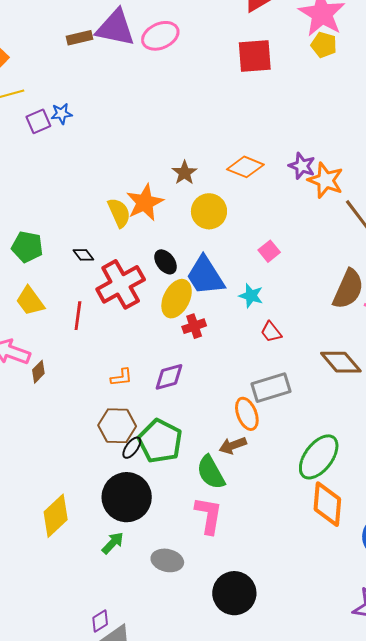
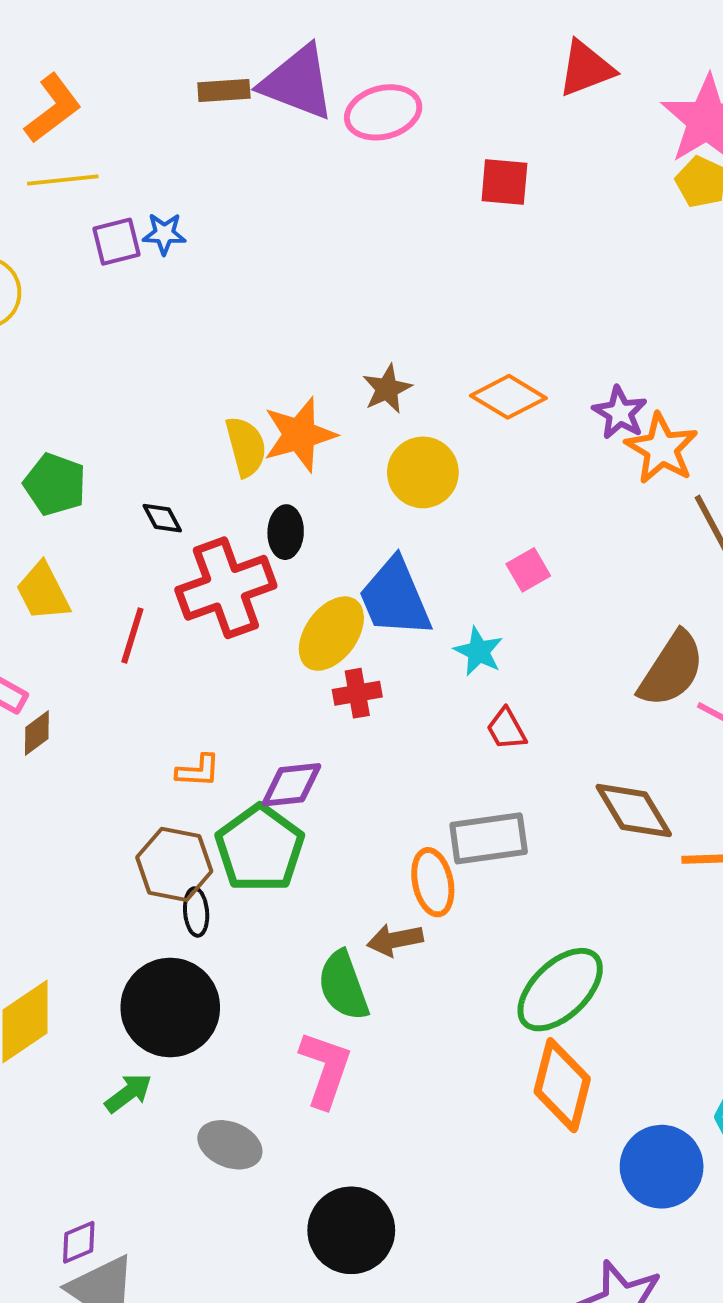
red square: (255, 56) -> (504, 182), moved, size x0.7
black ellipse: (166, 262) -> (286, 532), moved, turned 30
green pentagon: (160, 441) -> (260, 848), moved
black ellipse: (132, 448) -> (196, 912), turned -50

